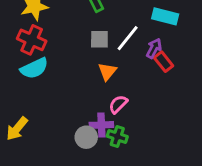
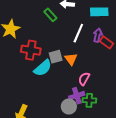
gray square: (99, 39) -> (56, 57), moved
red cross: (32, 40) -> (31, 50), moved
cyan semicircle: (34, 68) -> (43, 68), moved

